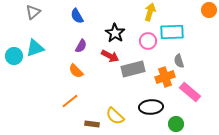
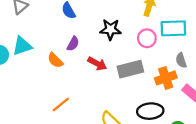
black star: (115, 33) -> (110, 29), turned -30
red arrow: (110, 56) -> (97, 64), moved
orange semicircle: (76, 71) -> (55, 60), moved

